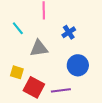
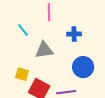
blue cross: (69, 32) -> (74, 34), turned 32

